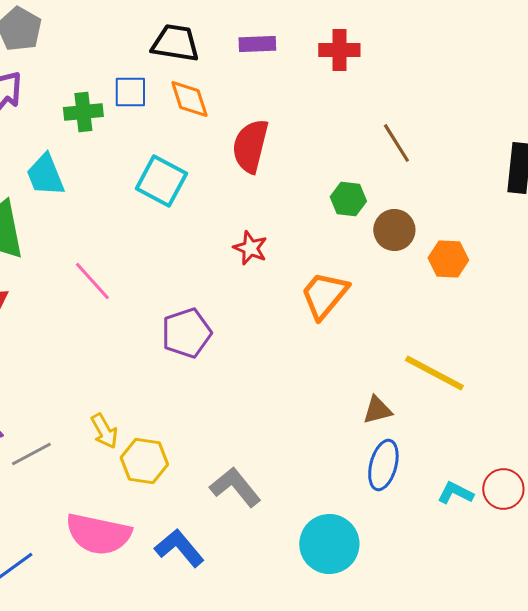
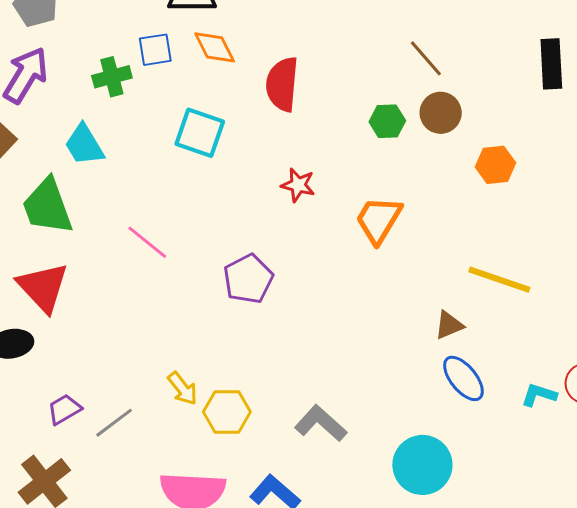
brown circle: (394, 230) -> (441, 113), moved
blue ellipse: (383, 465) -> (463, 378), turned -45

